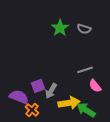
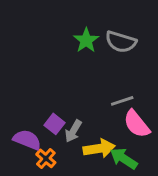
gray semicircle: (84, 29) -> (121, 42), size x1.5
purple square: (38, 86) -> (55, 124), turned -32
pink semicircle: (95, 86) -> (137, 124), size x1.5

